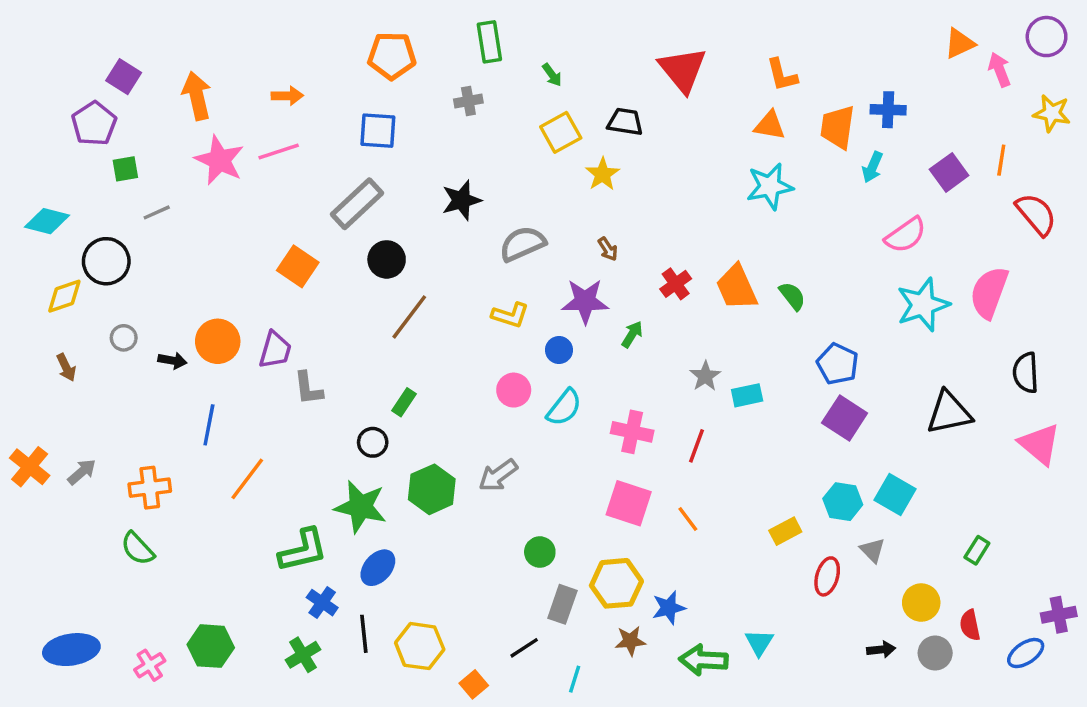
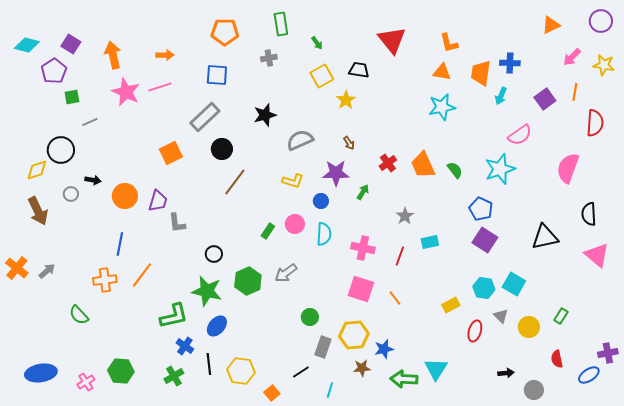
pink arrow: (1000, 70) -> (572, 57), moved, turned -114
red semicircle: (1036, 214) -> (595, 123), turned 44
cyan diamond: (47, 221) -> (27, 45), moved
orange square: (298, 266) -> (171, 153), turned 30
cyan star: (923, 305) -> (500, 169), moved
black arrow: (172, 360) -> (93, 180), moved
brown arrow: (66, 367) -> (38, 211), size x1.8
cyan rectangle: (747, 395) -> (430, 242), moved
green rectangle: (404, 402) -> (268, 231), moved
cyan semicircle: (564, 407) -> (324, 234), turned -35
orange cross: (150, 488) -> (105, 280), moved
yellow circle: (921, 603) -> (529, 327), moved
cyan triangle: (759, 643) -> (436, 369), size x1.4
gray circle: (935, 653) -> (534, 390), moved

